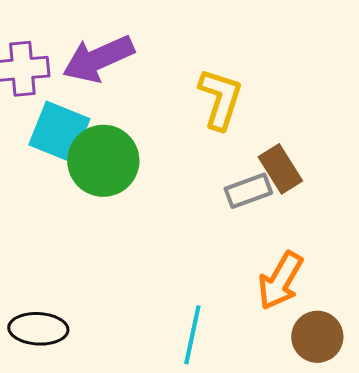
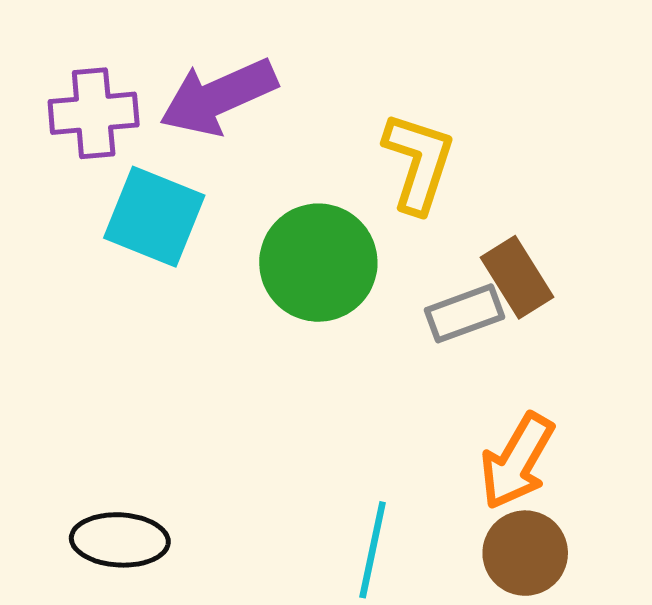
green circle: (103, 161) -> (318, 263), moved
brown circle: (317, 337) -> (525, 553), moved

